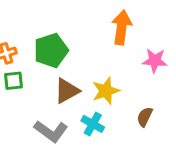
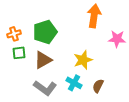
brown triangle: (67, 91) -> (43, 60), moved
brown semicircle: (145, 117) -> (98, 86), moved

